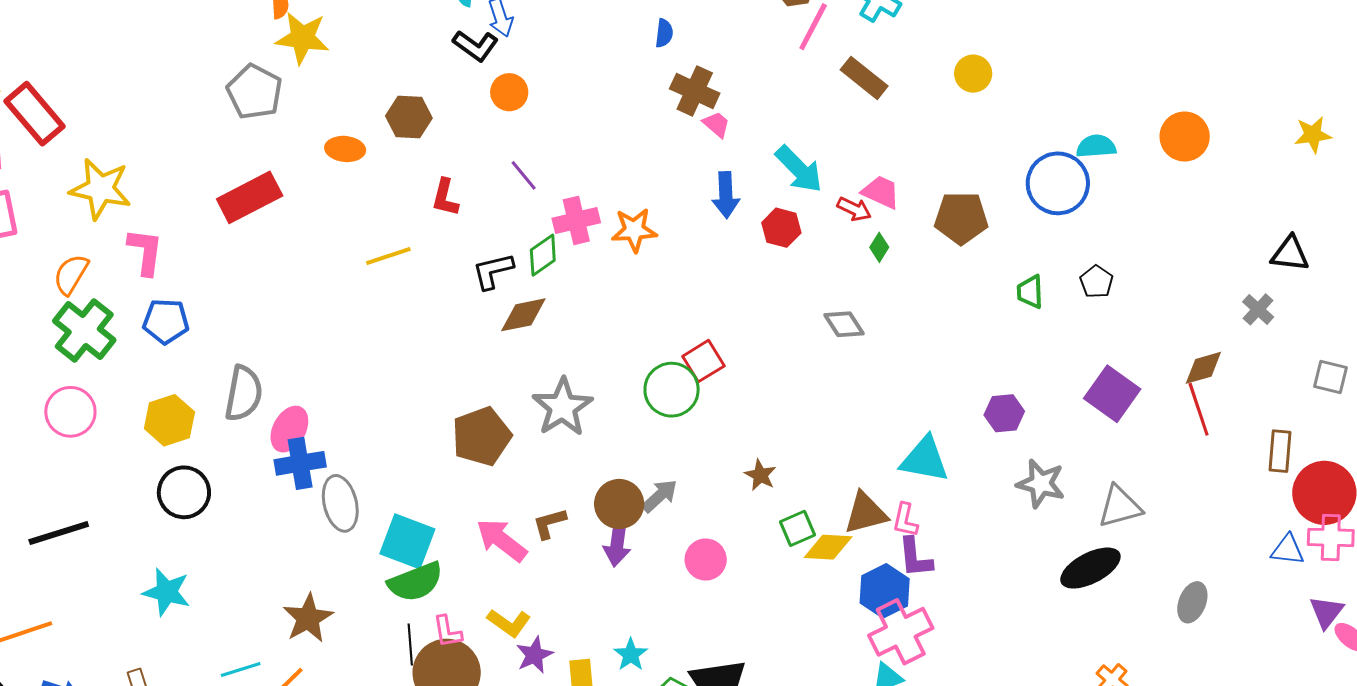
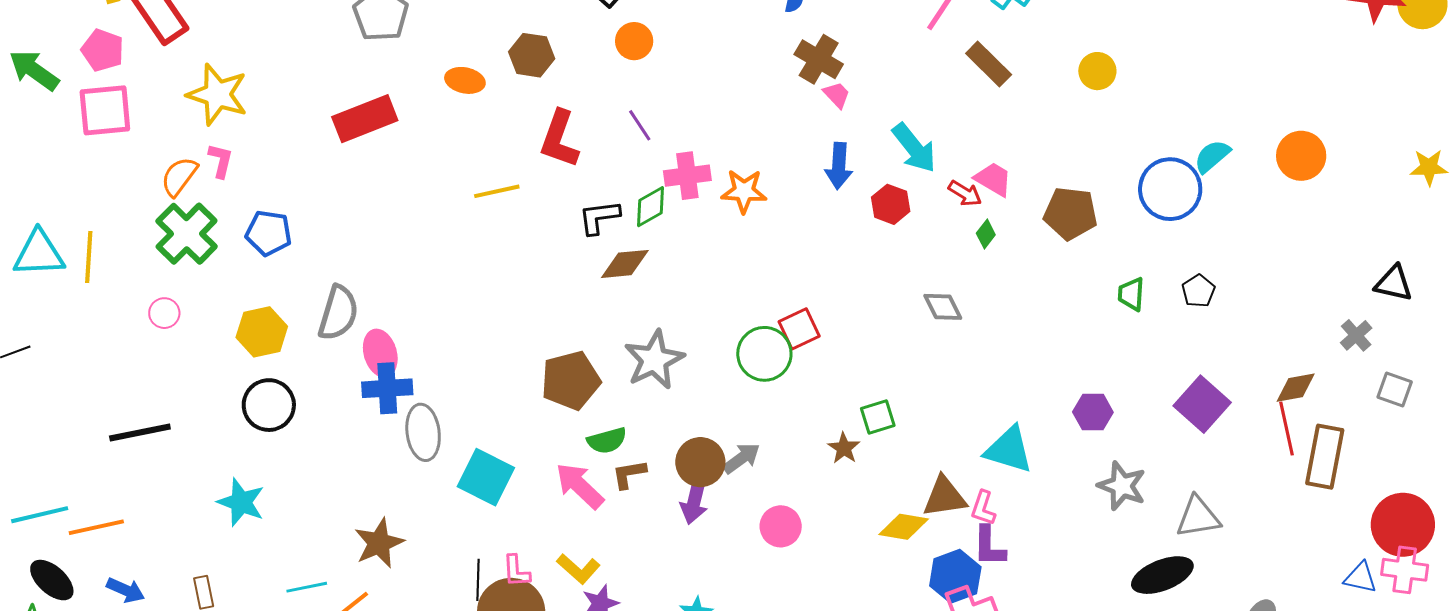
cyan semicircle: (1096, 146) -> (1212, 156), turned -42
red L-shape: (445, 197) -> (559, 139), size x1.5
pink L-shape: (145, 252) -> (221, 161), moved, size x0.7
gray square: (1330, 377) -> (1395, 389), moved
pink circle: (70, 412) -> (164, 313), size x0.6
pink ellipse: (289, 429) -> (380, 353), turned -51
brown rectangle: (1280, 451) -> (1325, 457), moved, size x1.5
green square: (798, 528) -> (878, 417), moved
green semicircle: (416, 582) -> (607, 440), moved, size x0.7

